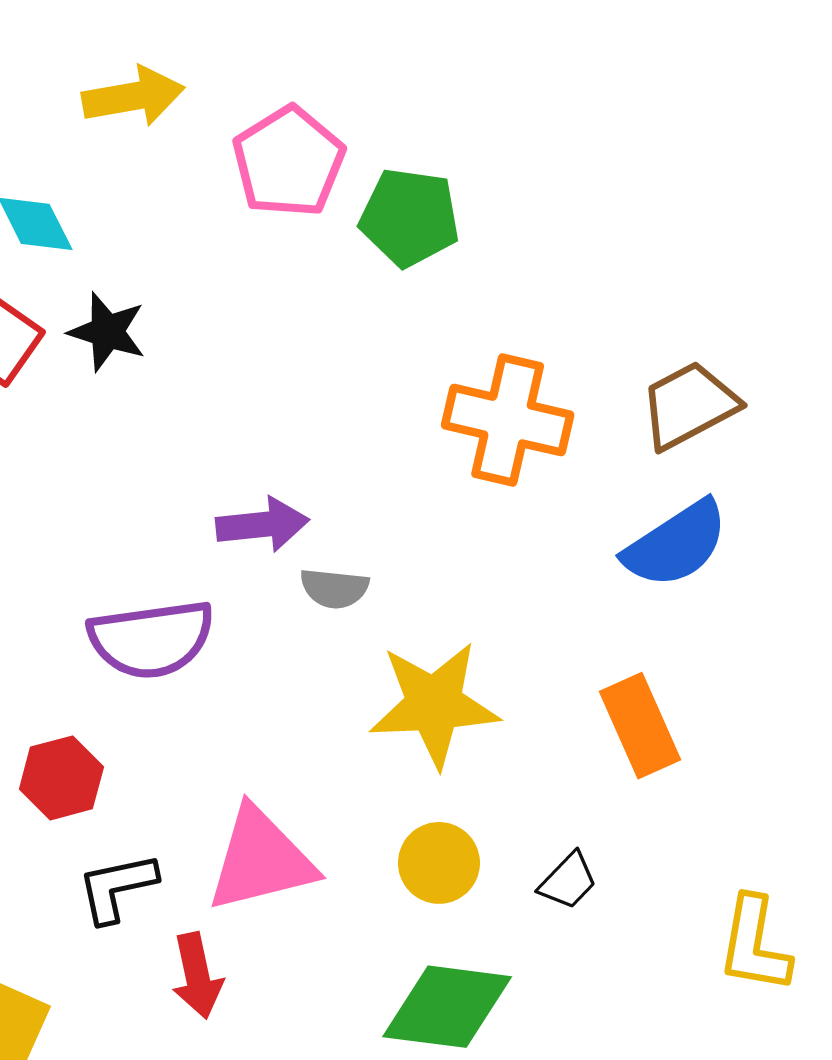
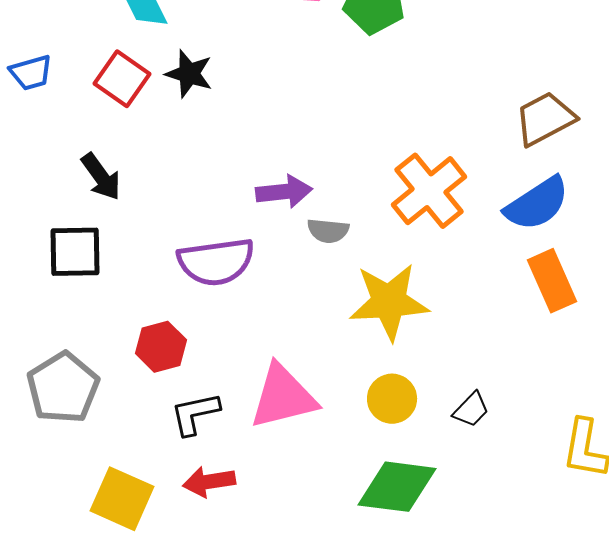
orange cross: (508, 420) -> (429, 191), moved, turned 38
orange rectangle: (640, 726) -> (552, 281), moved
red arrow: (197, 976) -> (209, 482), moved, turned 93

